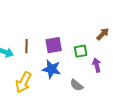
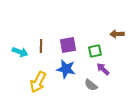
brown arrow: (103, 34) -> (117, 34), turned -136
purple arrow: (97, 65) -> (103, 69), moved, turned -32

